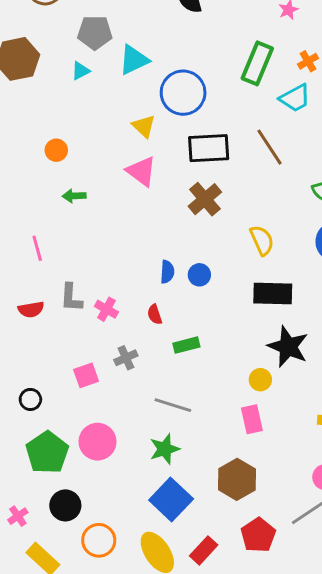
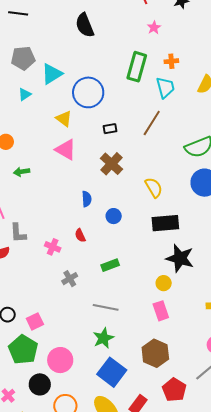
orange cross: (308, 61) -> (171, 61), turned 32
cyan triangle: (81, 71) -> (25, 94), moved
cyan trapezoid: (295, 98) -> (165, 87), turned -70
brown line: (269, 147) -> (152, 123), turned 72
black rectangle: (209, 148) -> (110, 129), size x0.5
blue semicircle: (167, 272) -> (87, 199), moved
gray L-shape: (71, 298) -> (18, 233), moved
red semicircle: (155, 314) -> (80, 235), moved
pink square: (86, 375) -> (35, 321), moved
pink circle: (98, 442) -> (60, 360), moved

